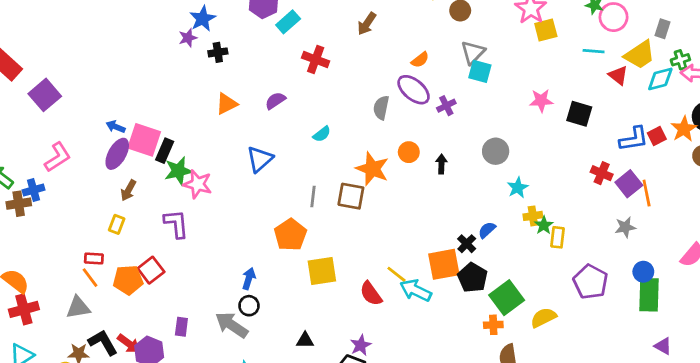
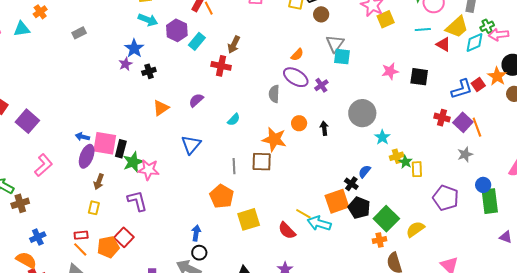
brown arrow: (367, 24) -> (234, 45), moved
gray circle: (496, 151) -> (362, 113), size x1.4
blue cross: (33, 190) -> (38, 237), moved

